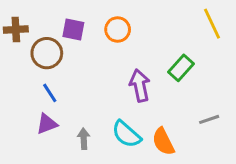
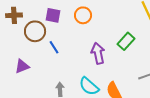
blue line: (50, 93) -> (54, 47), moved
purple triangle: (47, 124) -> (22, 66), moved

